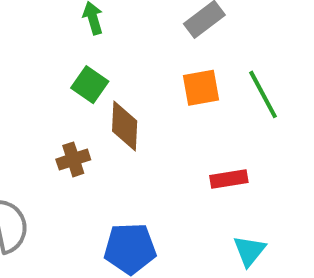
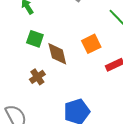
orange square: (201, 88) -> (91, 44), moved

